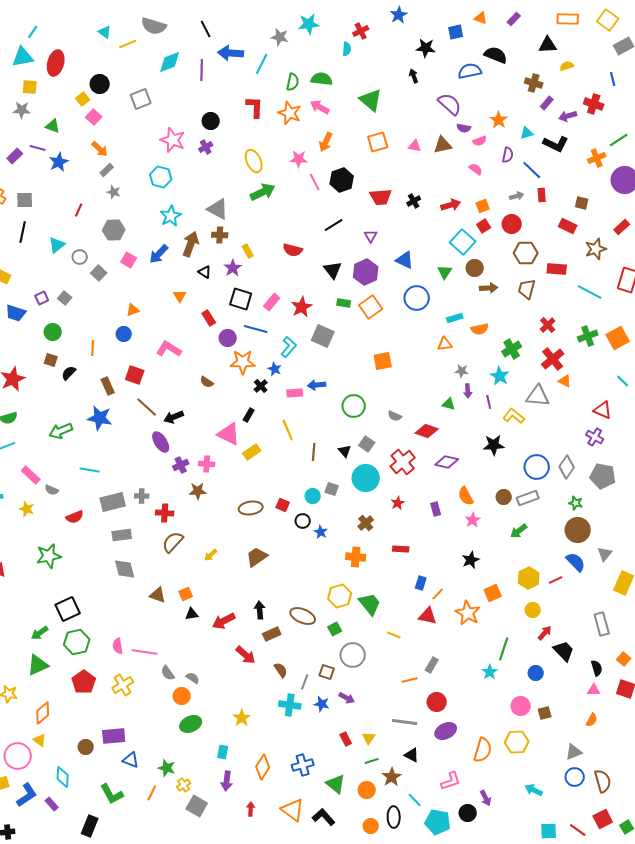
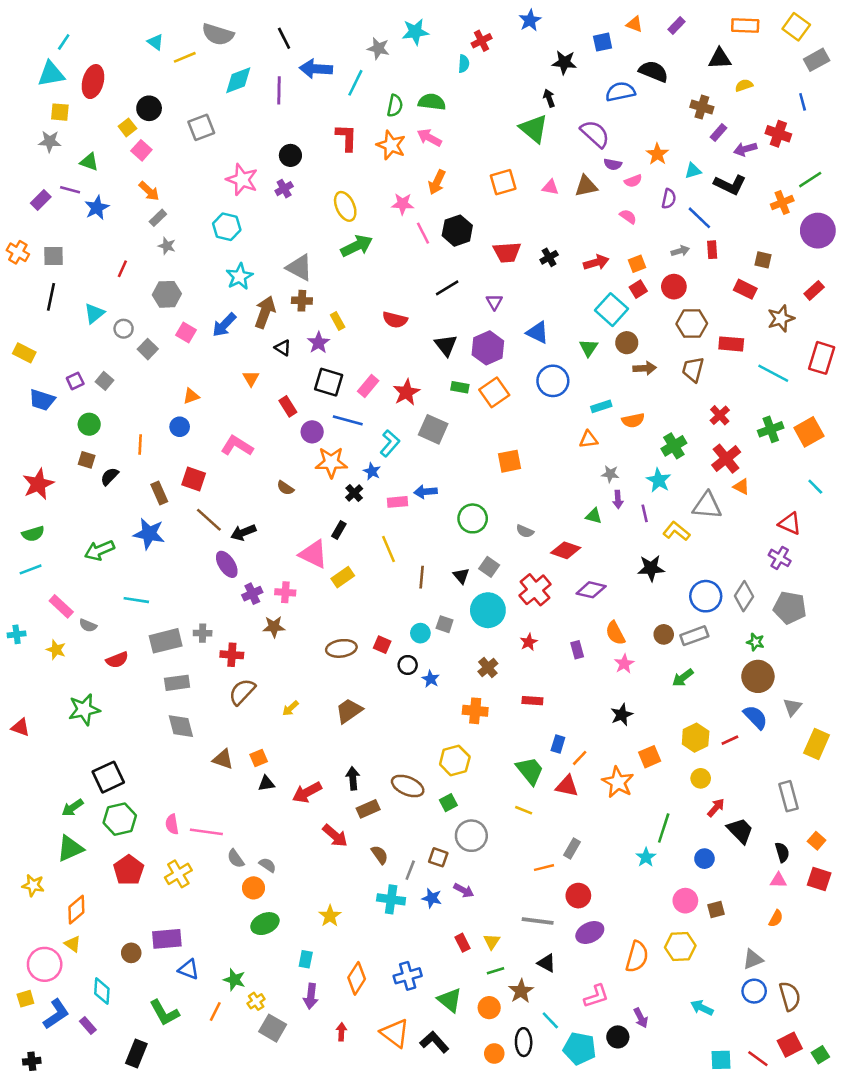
green triangle: (371, 100) -> (534, 129), moved
green trapezoid: (370, 604) -> (530, 771), moved

